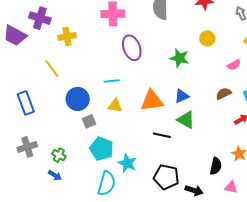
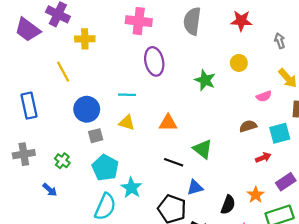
blue triangle: (182, 96) -> (195, 187), moved
orange triangle: (152, 101) -> (168, 123), size x0.7
green cross: (59, 155) -> (62, 161), moved

